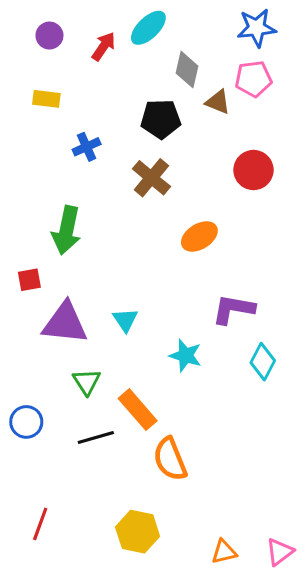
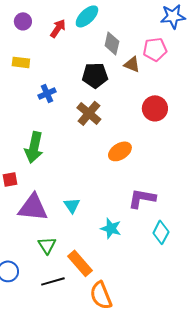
blue star: (257, 28) -> (173, 16), moved

